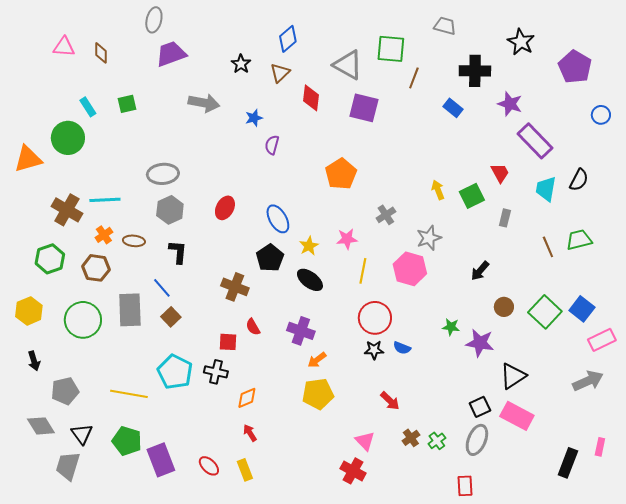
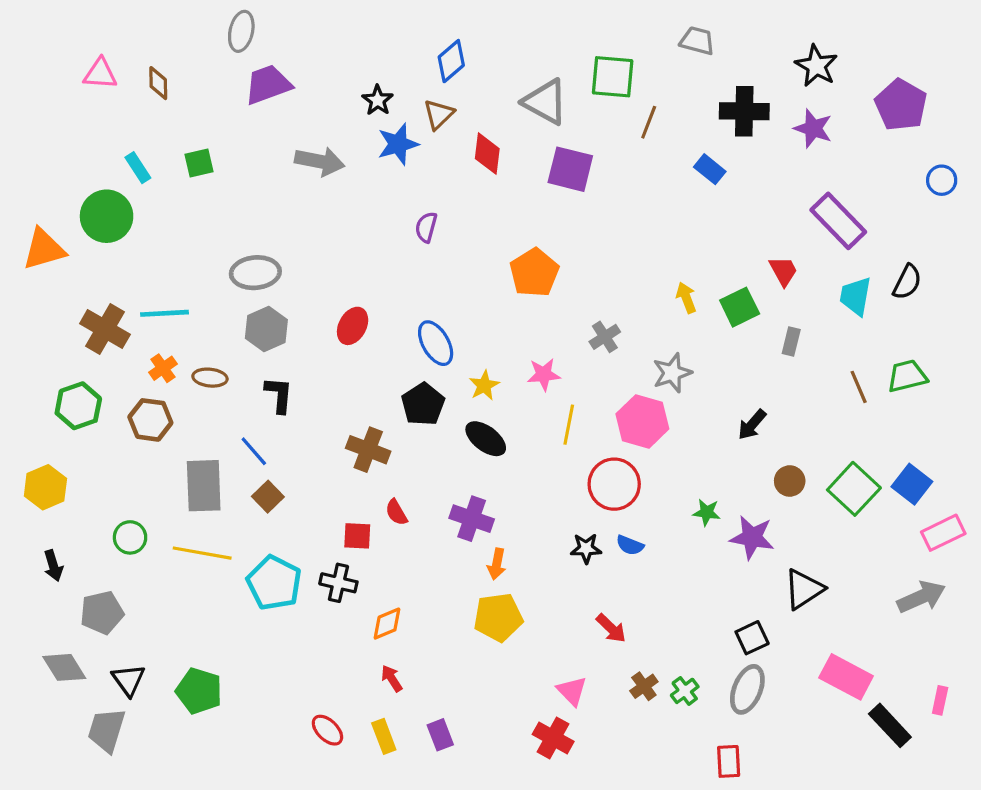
purple star: (510, 104) -> (813, 128), moved
blue star: (254, 118) -> (398, 144), moved, size x1.5
red circle: (375, 318) -> (614, 484), moved
green circle: (83, 320) -> (130, 537), moved, size x0.6
orange arrow: (317, 360) -> (497, 564), turned -42
yellow line: (129, 394) -> (202, 553), moved
pink rectangle: (517, 416) -> (846, 677), moved
purple rectangle: (161, 460) -> (440, 735), moved, size x0.6
black rectangle: (568, 463) -> (890, 725), turned -64

